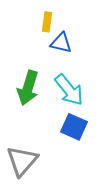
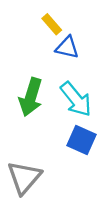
yellow rectangle: (47, 22) -> (52, 24), turned -48

